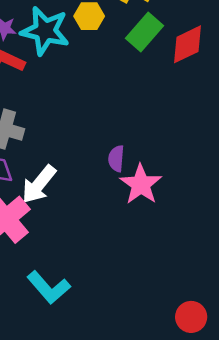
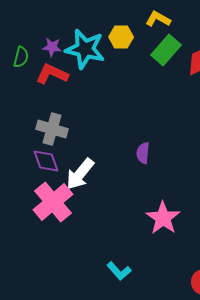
pink star: (141, 184) -> (163, 218), moved
cyan L-shape: (49, 287) -> (119, 271), moved, size x0.7

